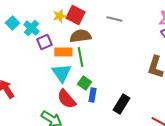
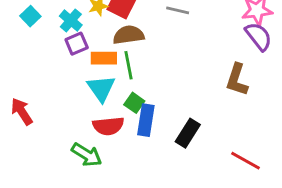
cyan cross: (31, 28) -> (71, 20), moved
blue rectangle: (92, 95) -> (146, 120), size x1.5
red semicircle: (66, 99) -> (108, 126), turned -55

